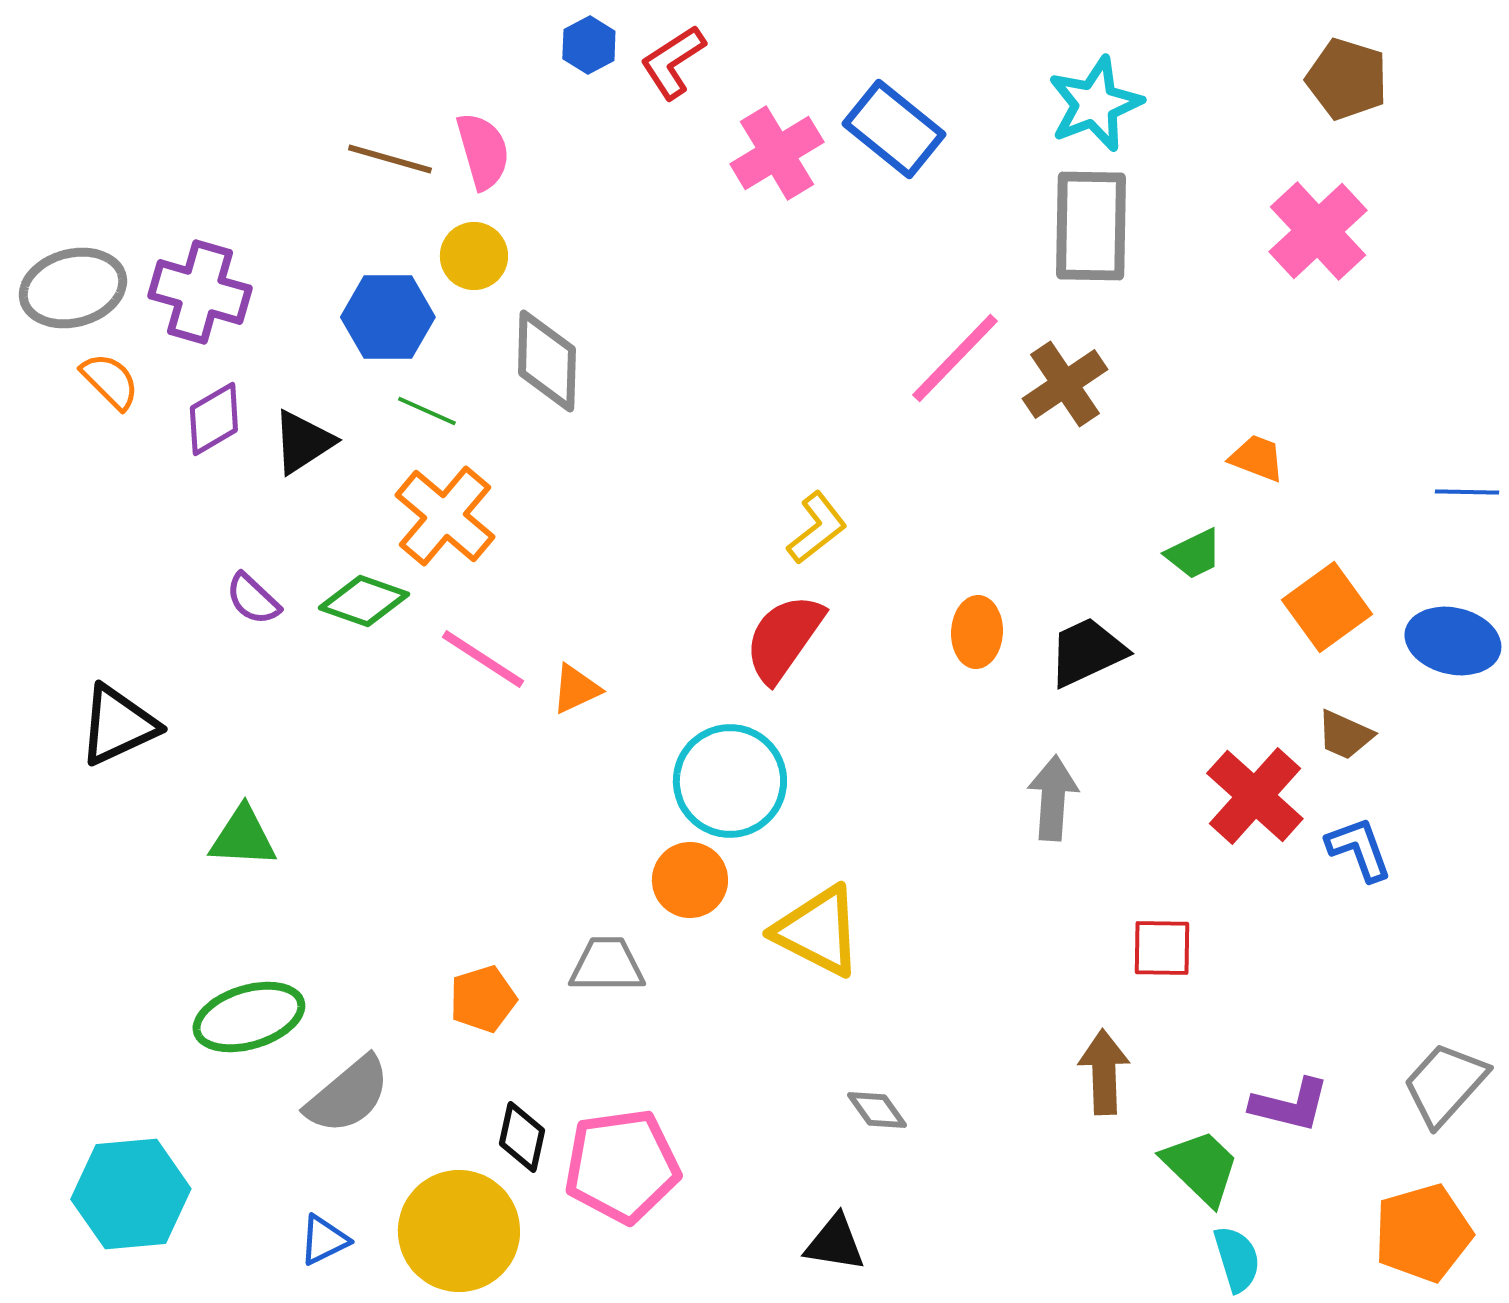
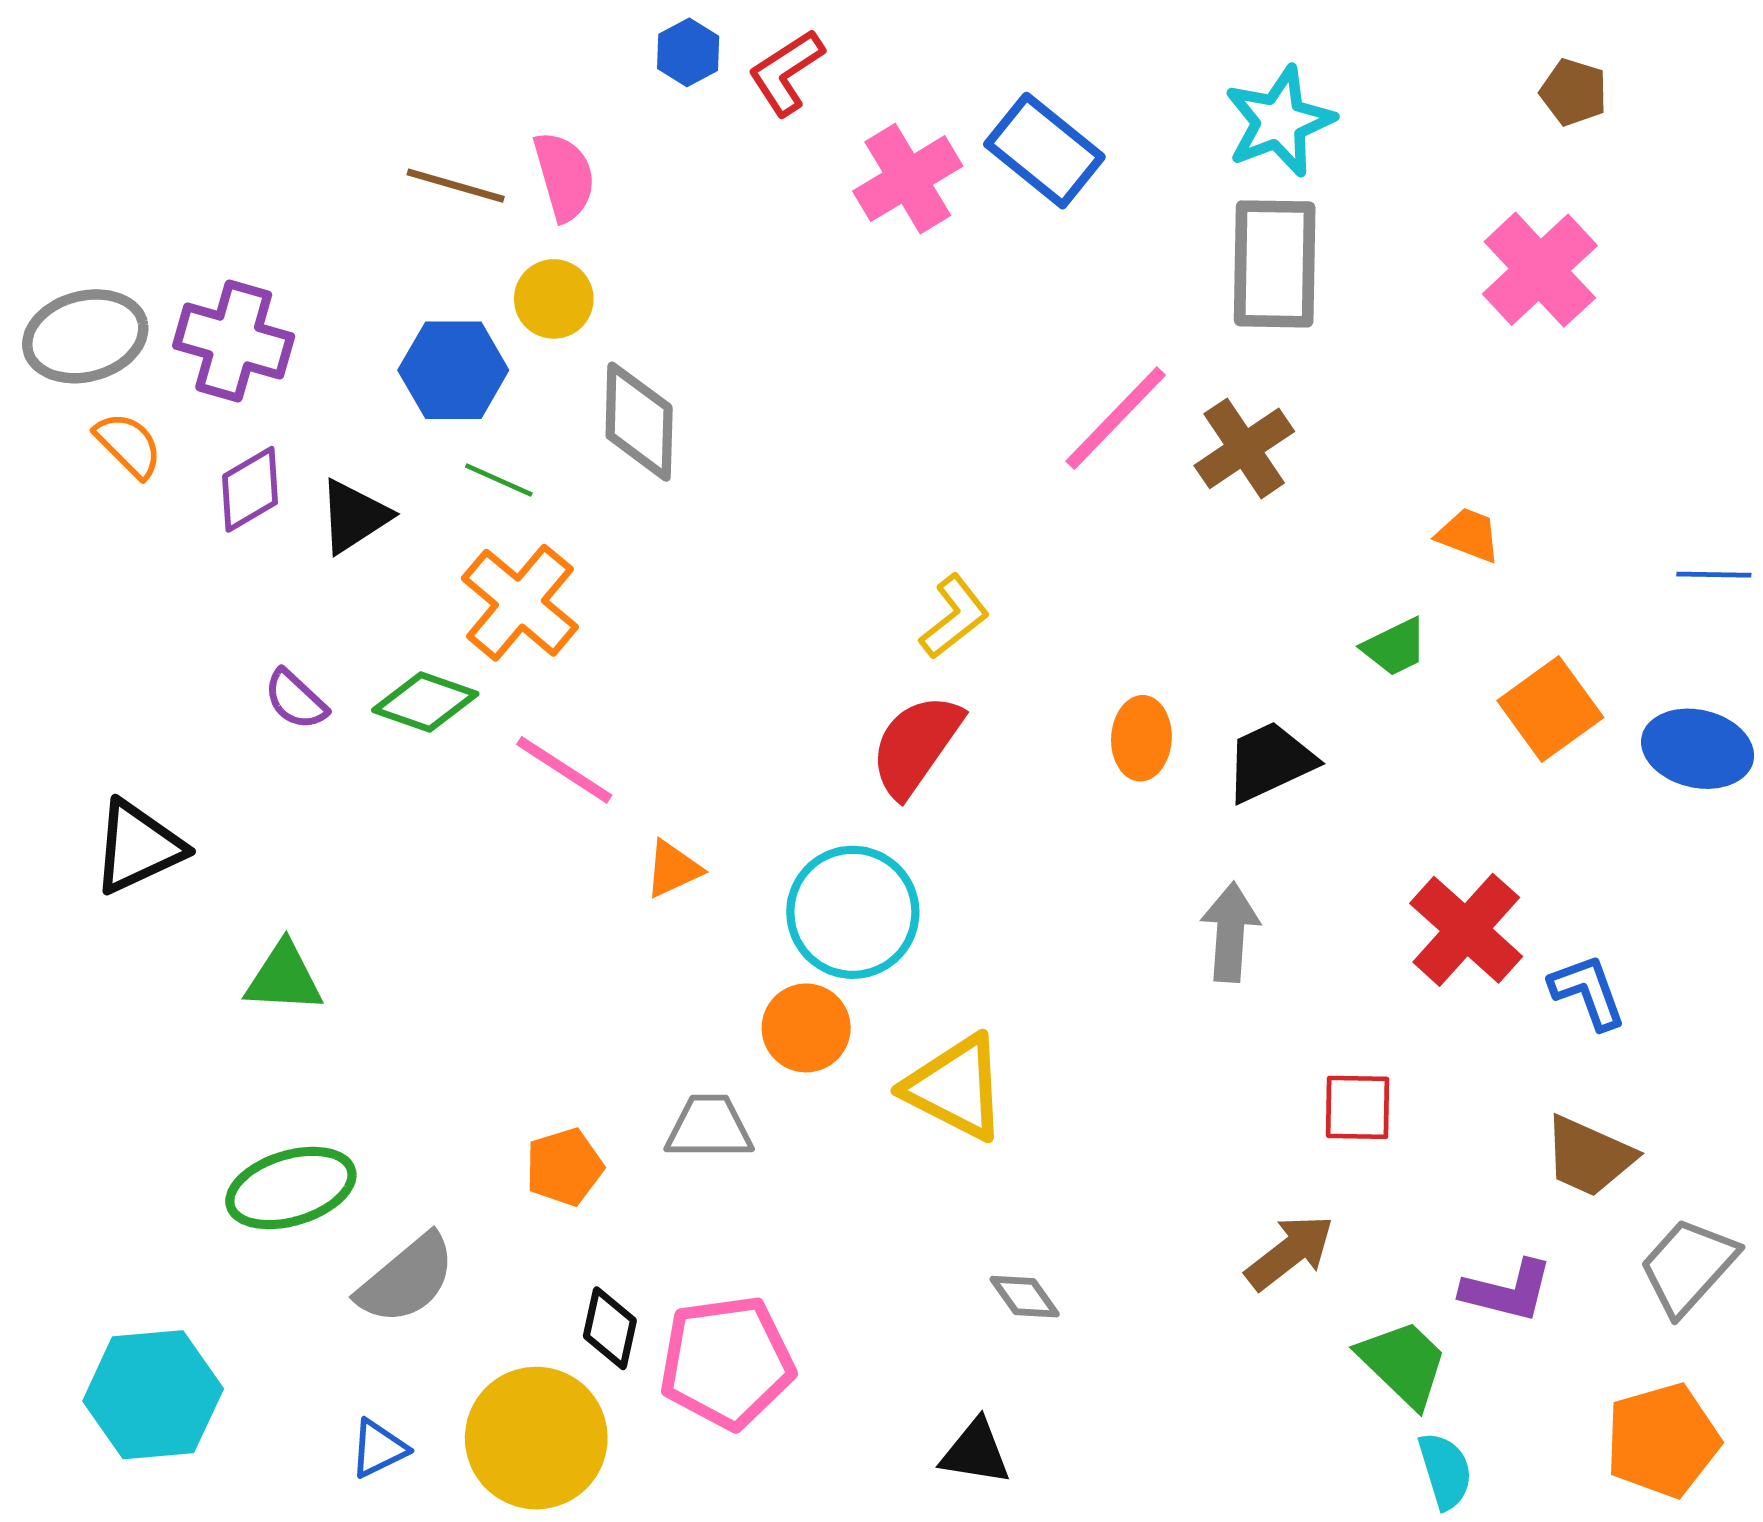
brown pentagon: (1347, 79) -> (1574, 92), size x0.7
orange triangle: (576, 689) -> (673, 869), moved
brown trapezoid: (1345, 735) -> (1589, 1156), moved, size x1.4
brown arrow: (1104, 1072) -> (1290, 1252), turned 54

